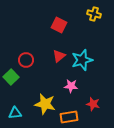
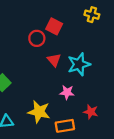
red triangle: (59, 56) -> (54, 60), turned -32
red circle: (26, 60) -> (37, 38), moved

